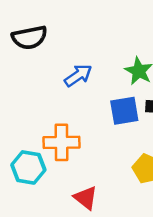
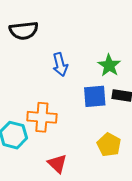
blue arrow: (78, 75) -> (60, 65), turned 105

